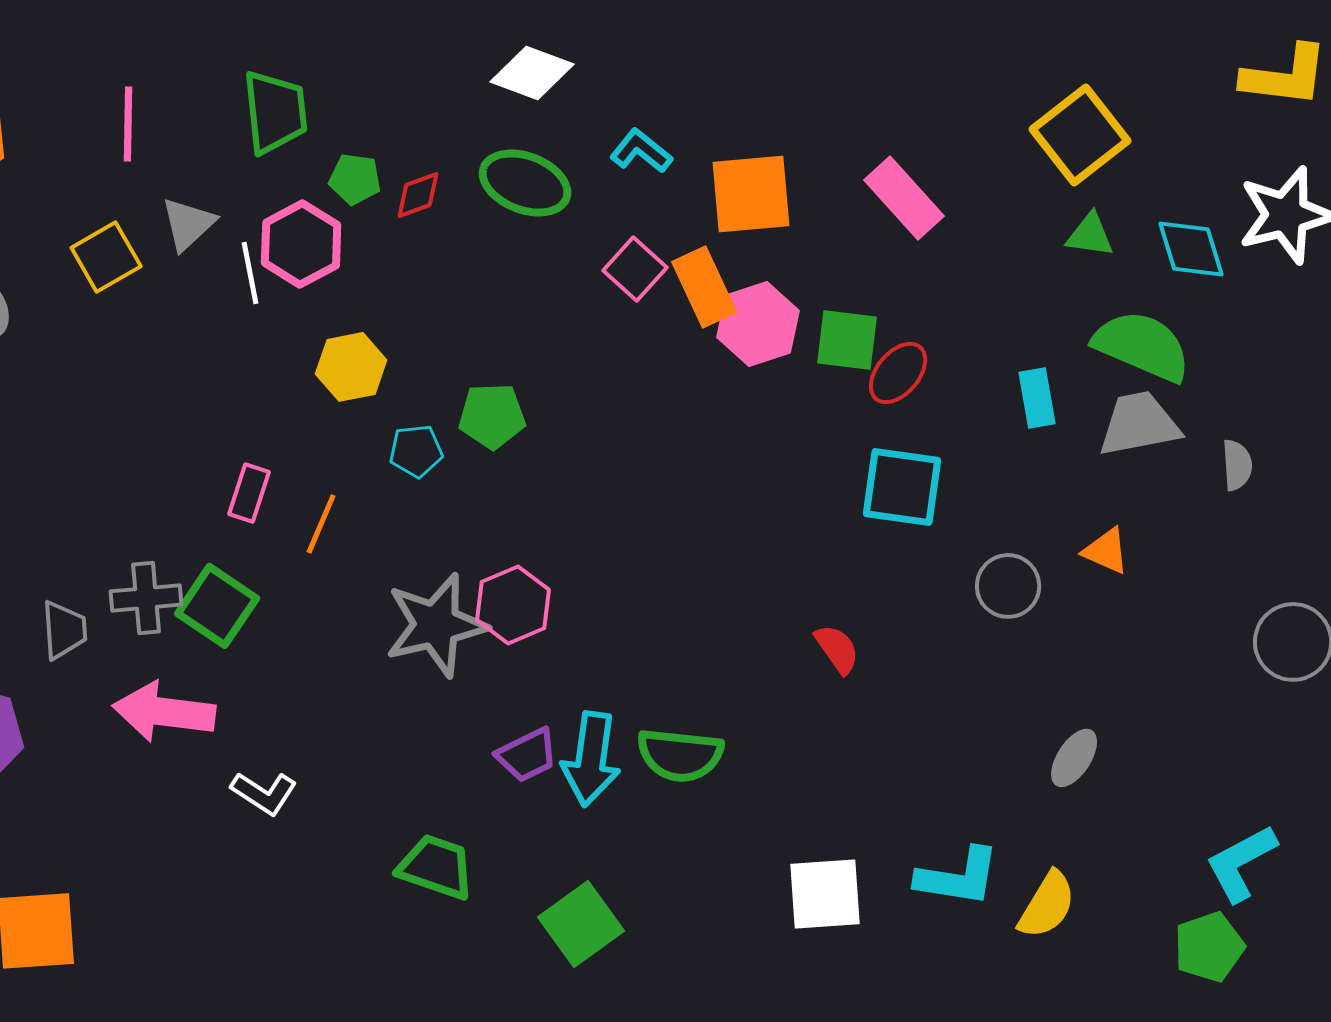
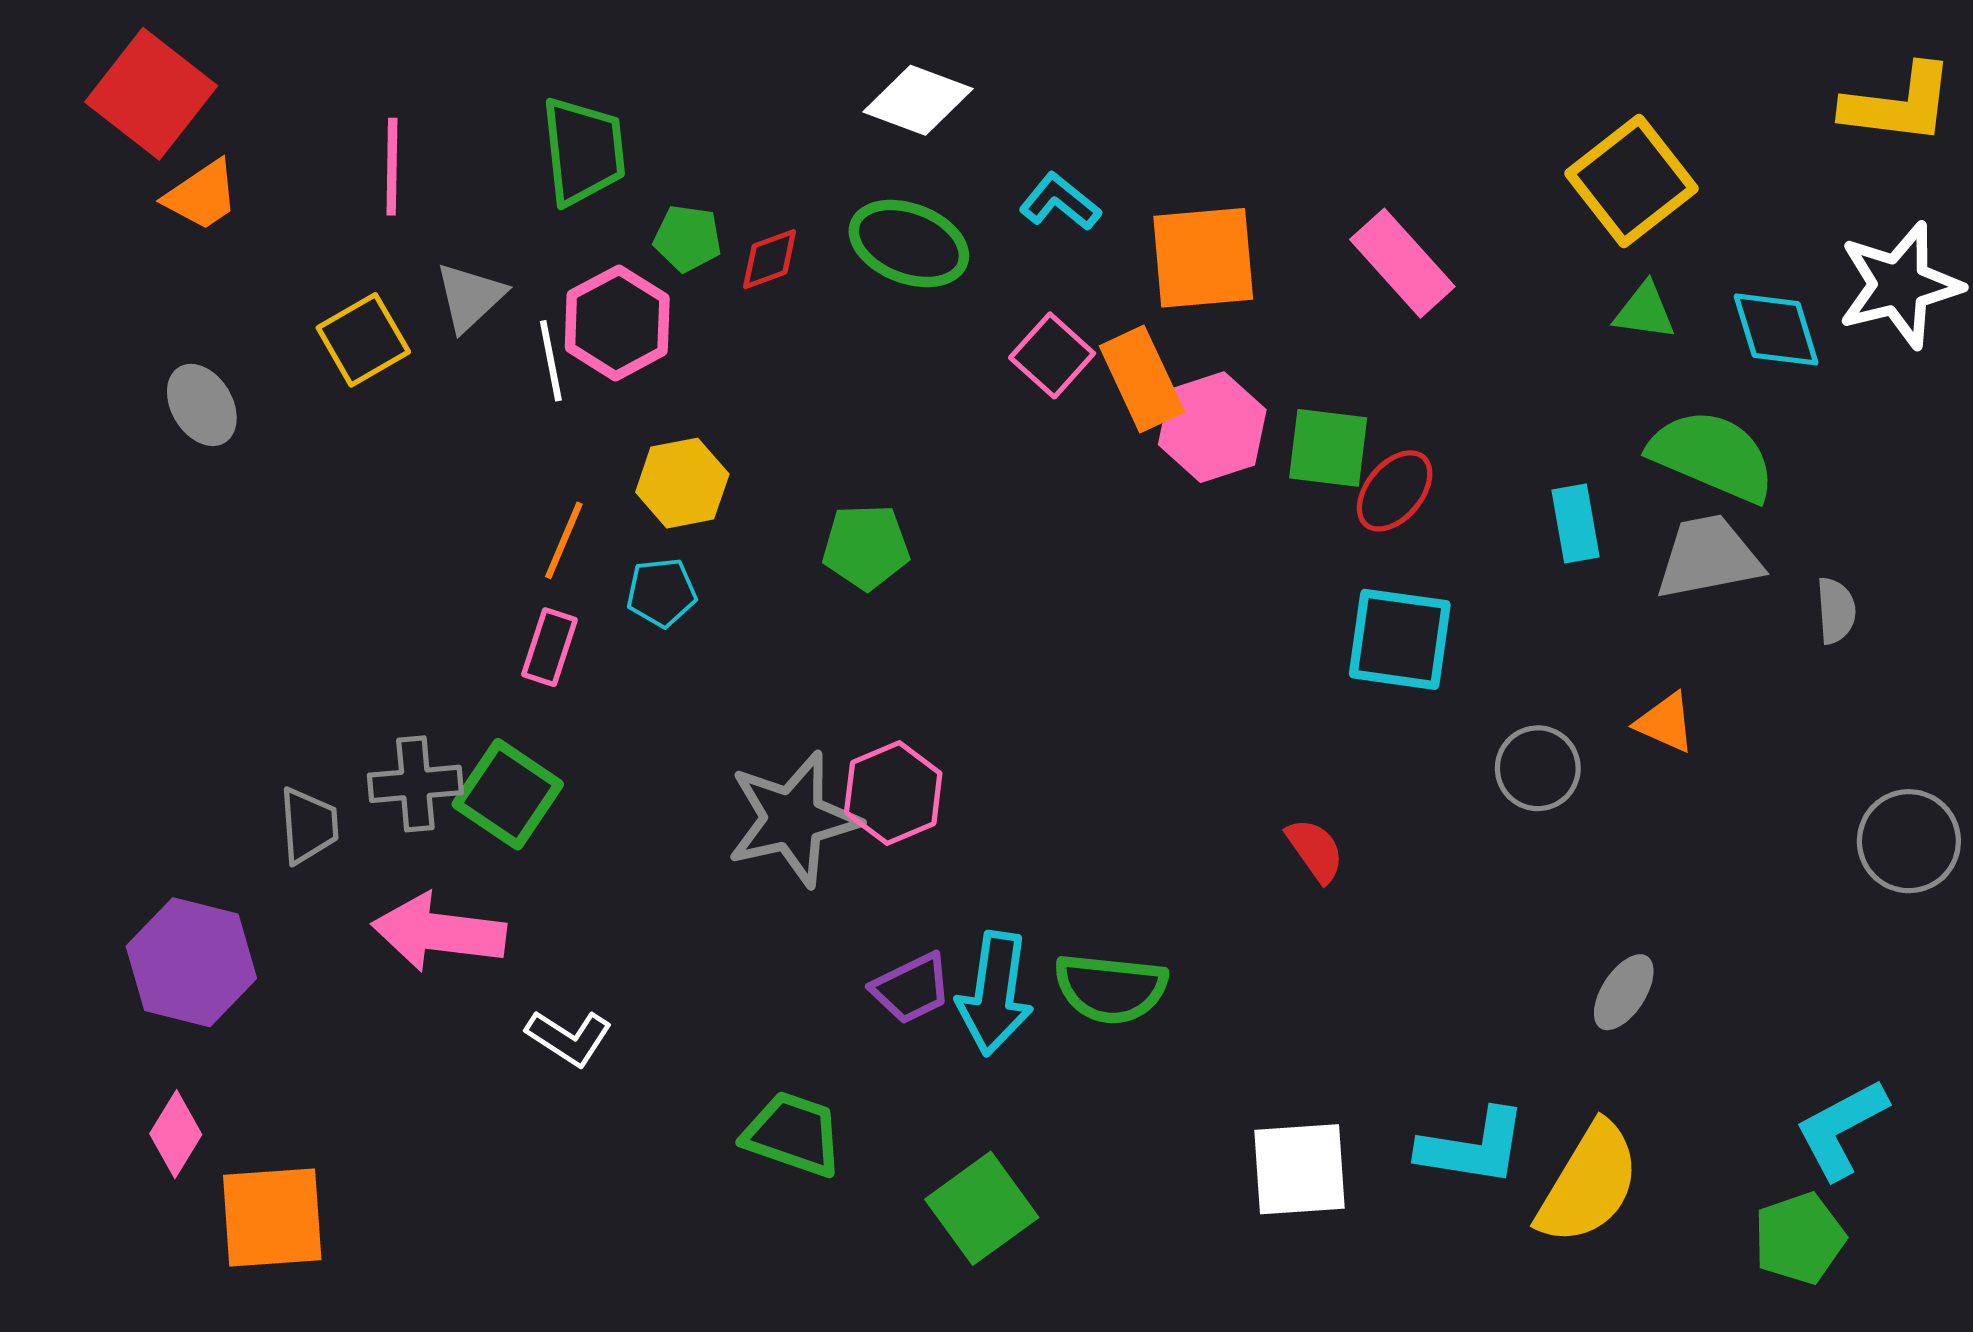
cyan pentagon: (416, 451) -> (661, 592), moved
orange line: (321, 524) -> (564, 540), moved
yellow semicircle: (1047, 905) -> (1589, 1184), size x1.4

